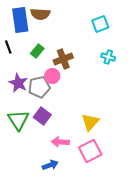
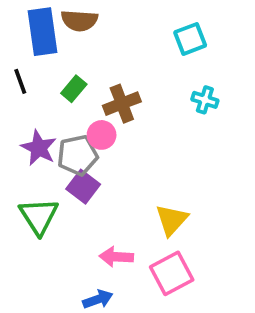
purple square: (42, 116) -> (83, 187), moved

